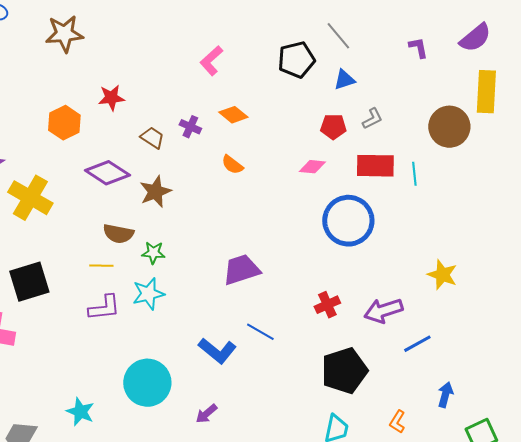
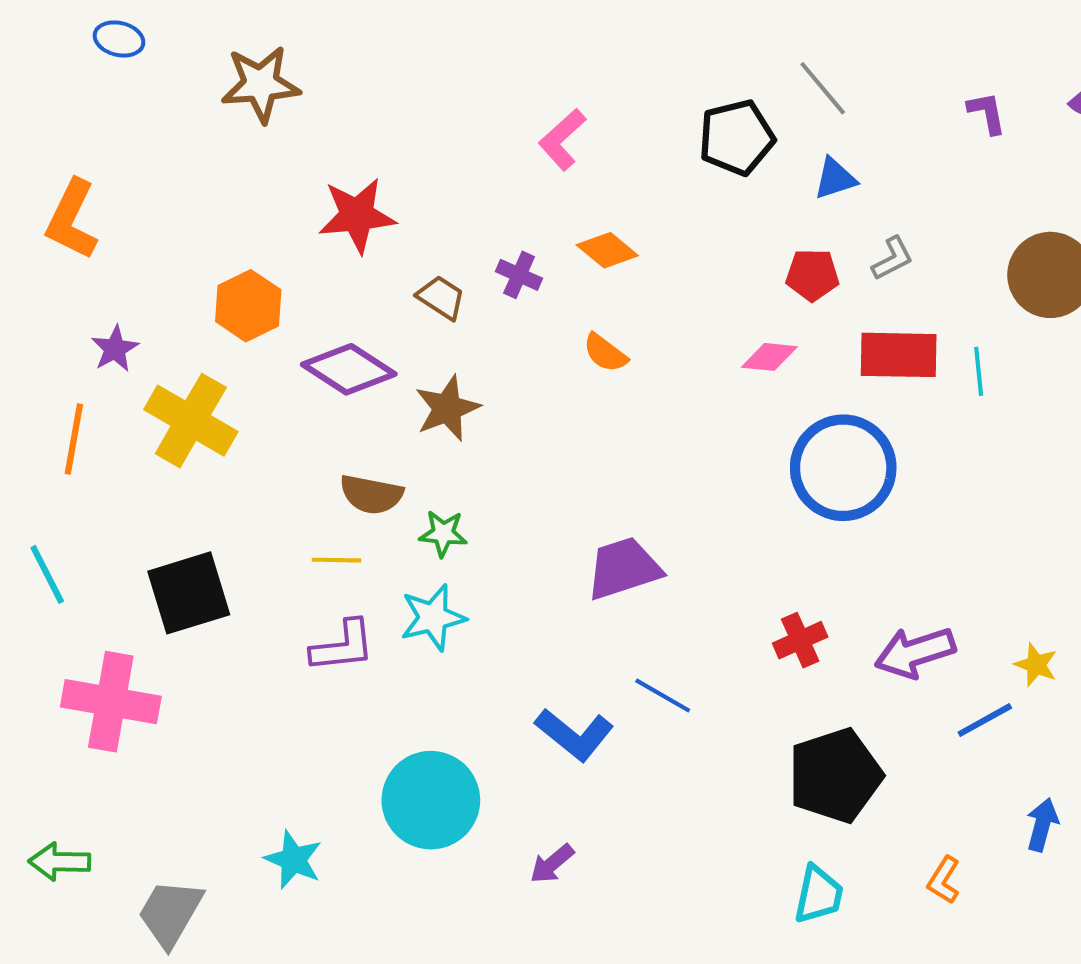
red star: (111, 98) -> (357, 215), size x1.4
orange hexagon: (64, 123) -> (248, 306), moved
yellow star: (442, 275) -> (1036, 665), moved, size x0.7

